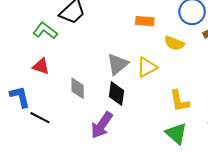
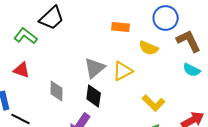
yellow L-shape: (179, 101) -> (154, 103), turned -35

